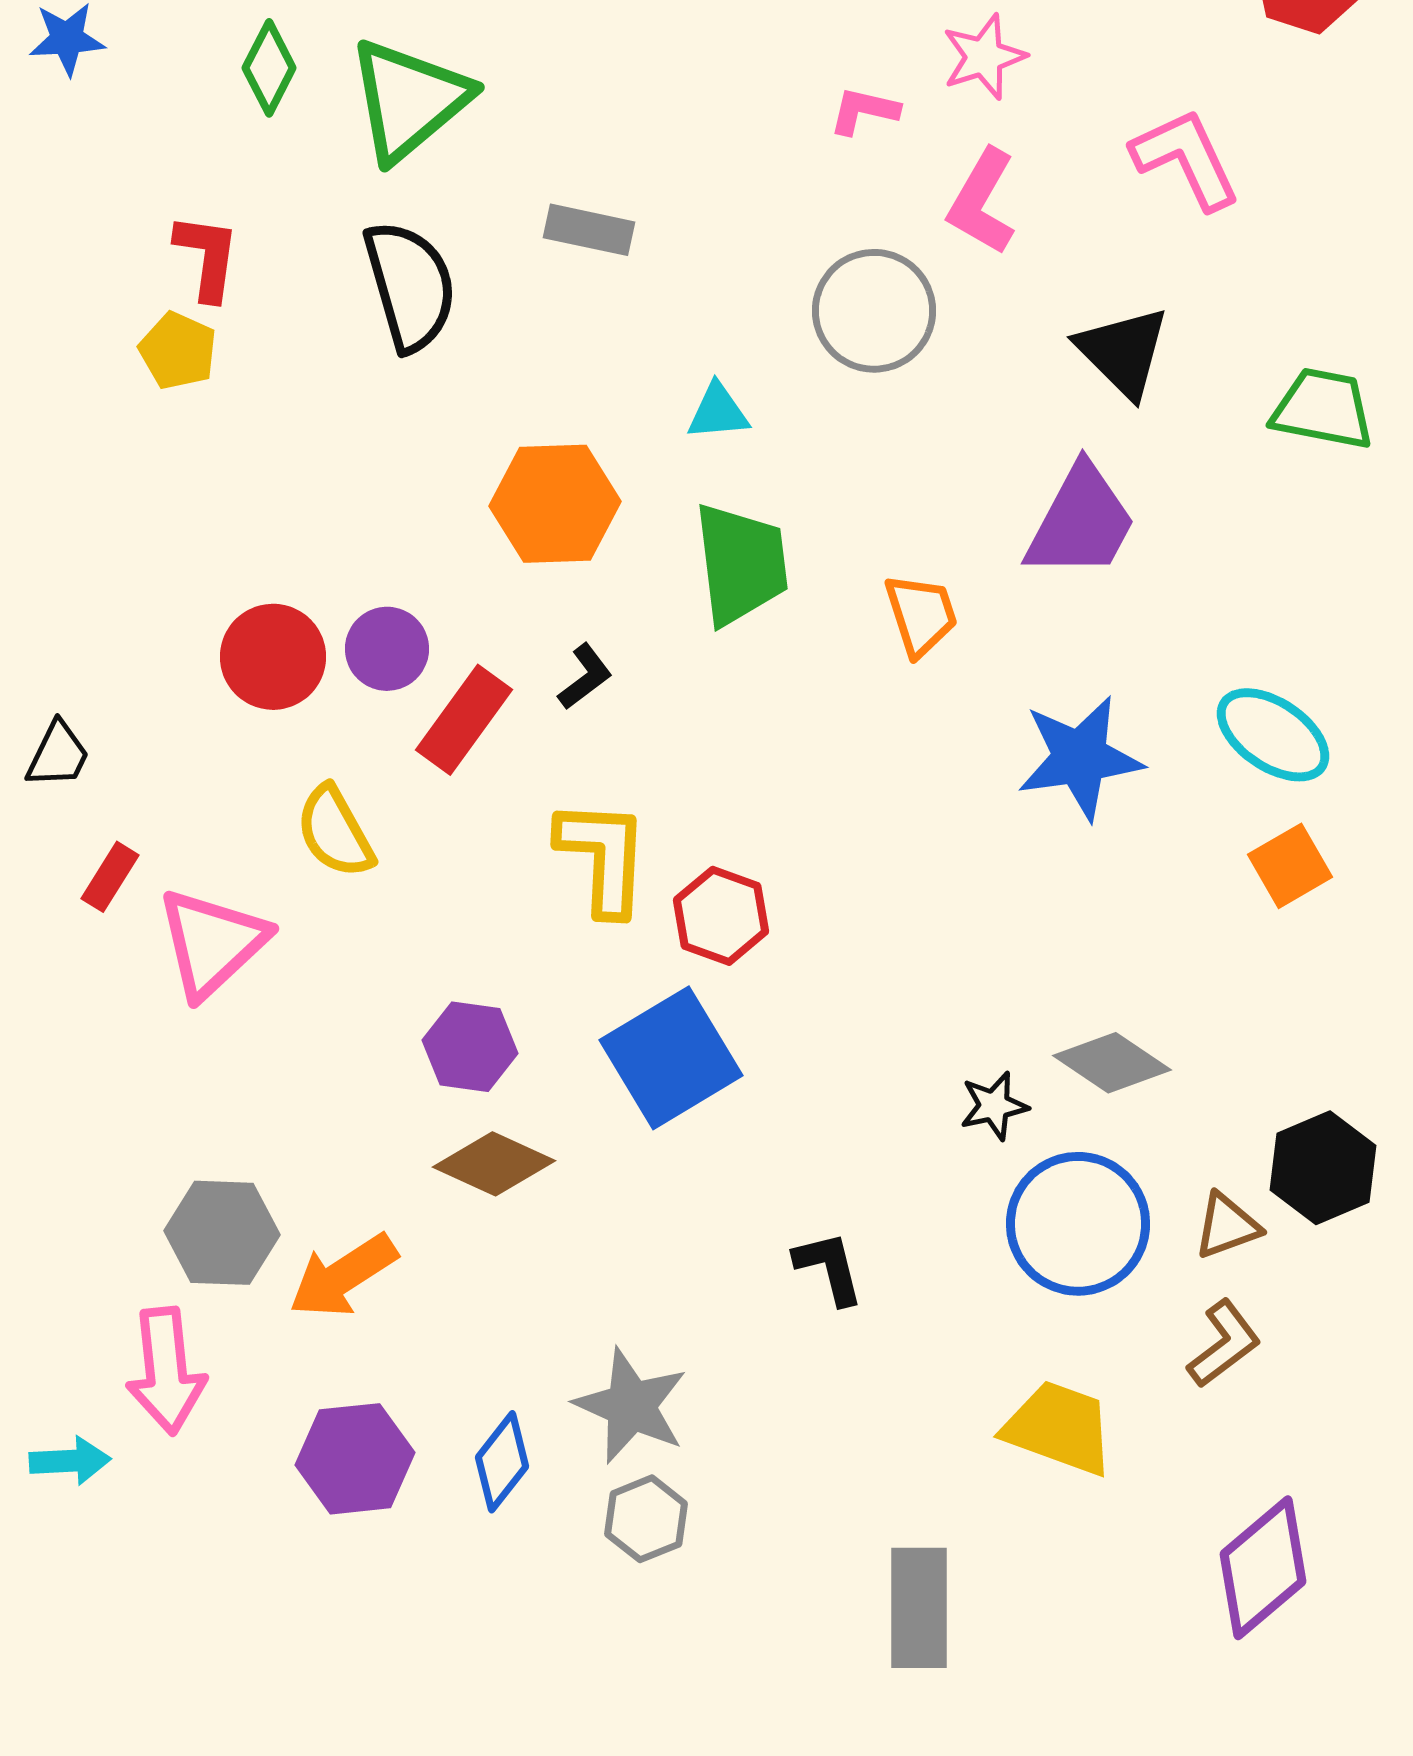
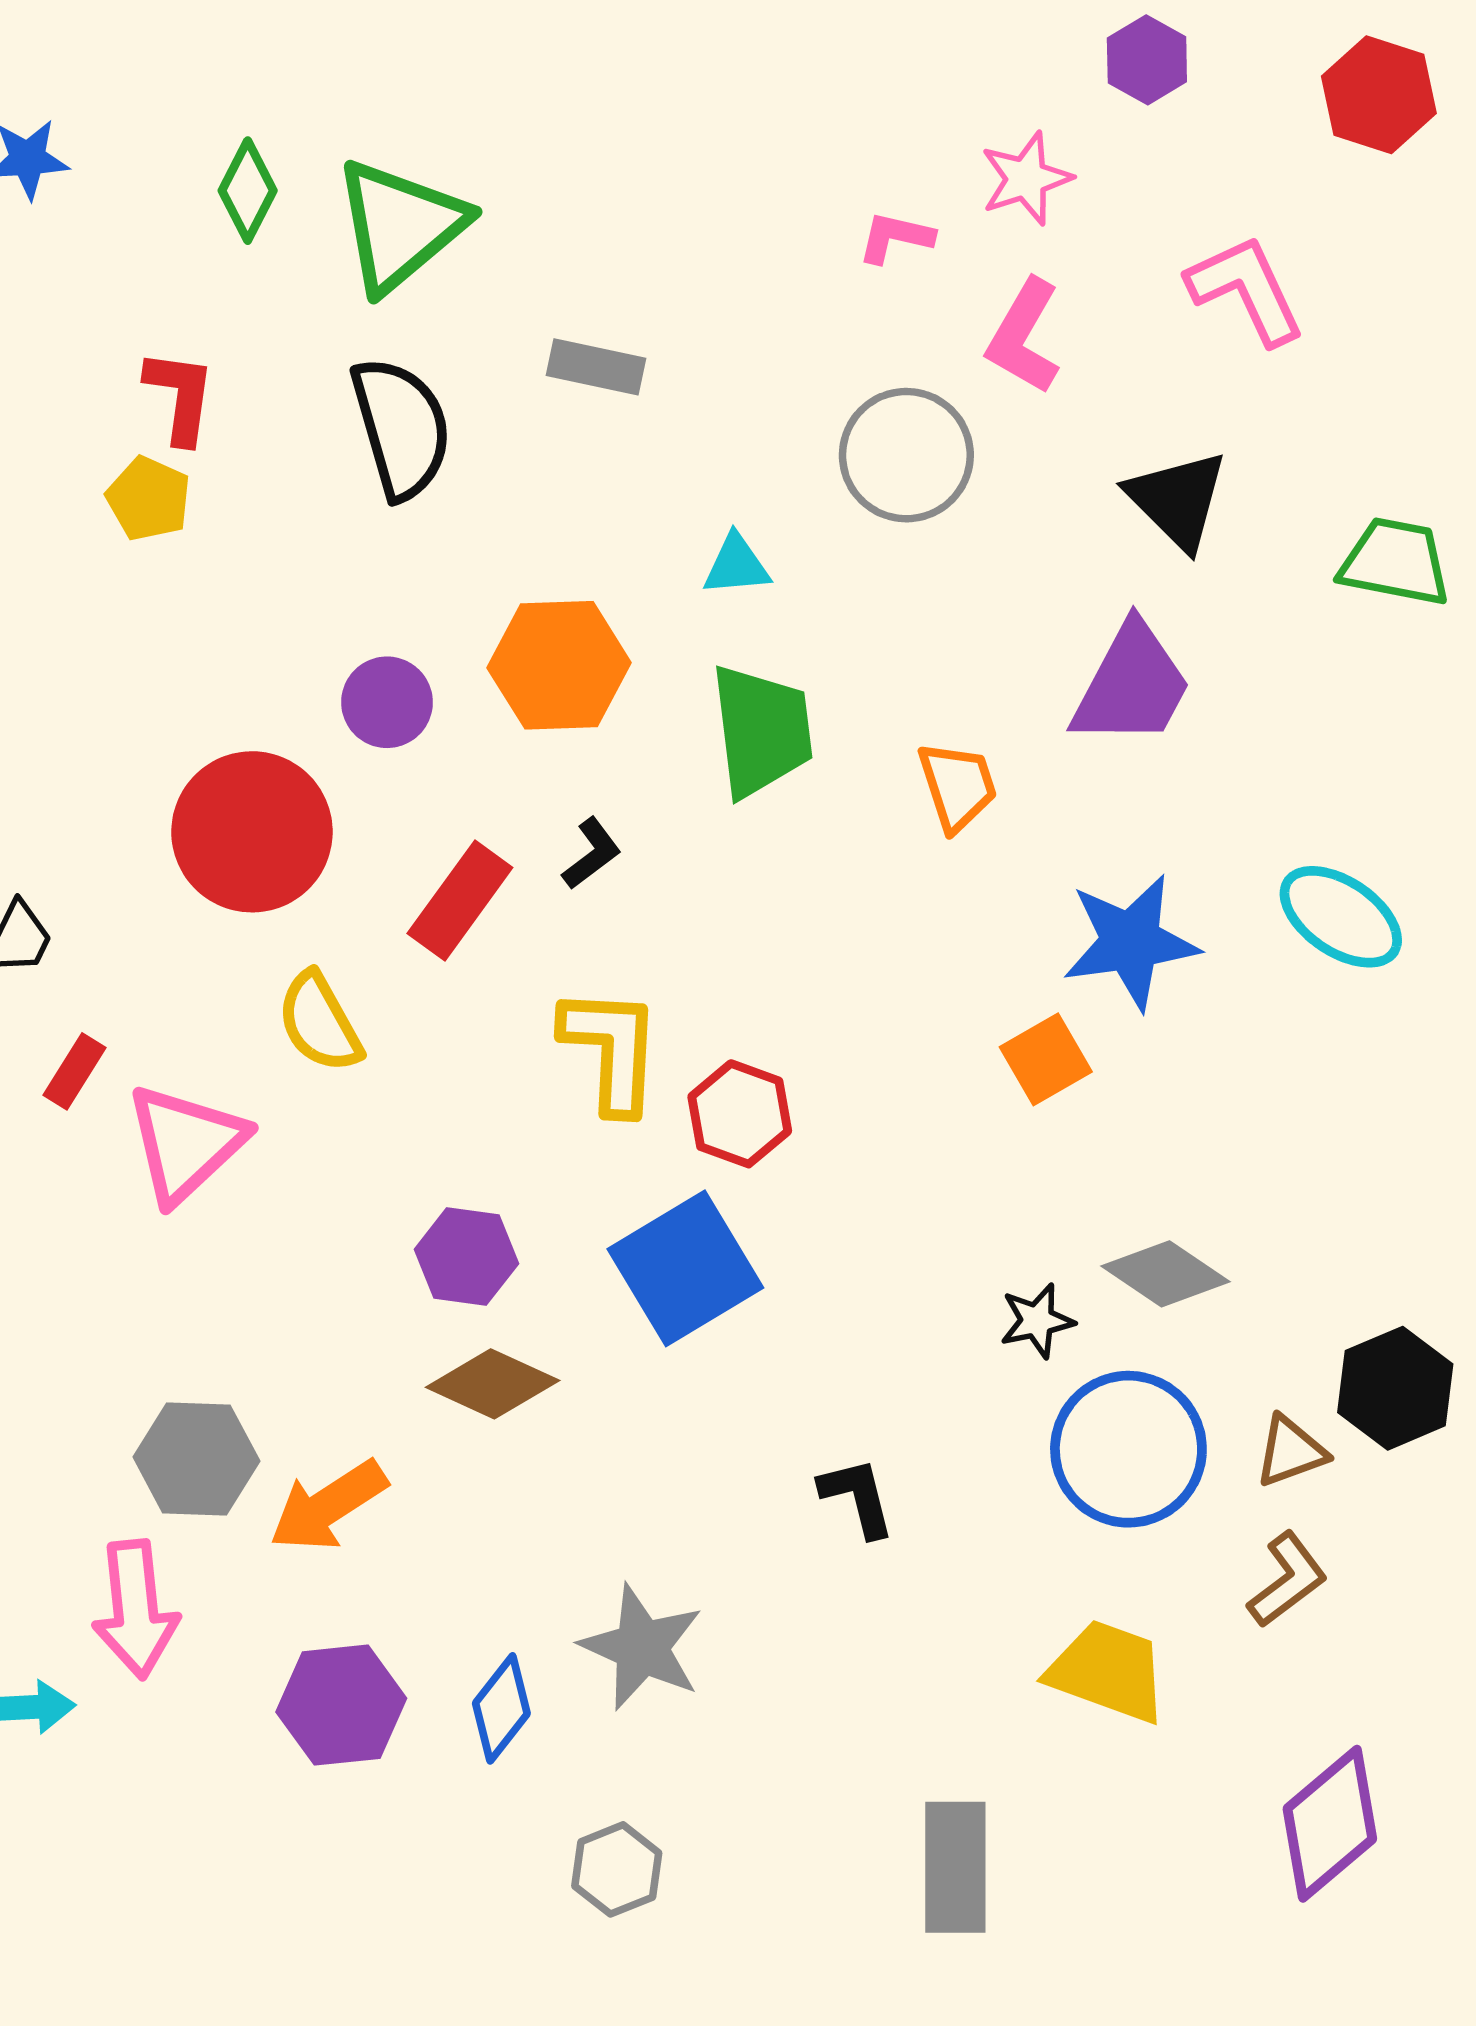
purple circle: (387, 649) -> (387, 702), moved
red circle: (273, 657) -> (252, 832), size x1.4
orange square: (1290, 866) -> (1046, 1059), moved
gray hexagon: (646, 1519) -> (617, 1869), moved

